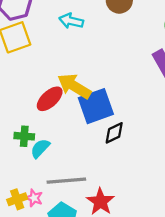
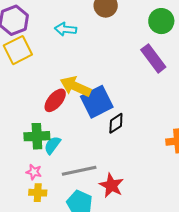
green cross: (24, 136) -> (37, 136), size x1.4
pink star: (34, 198) -> (34, 172), moved
yellow cross: (17, 199) -> (38, 193), turned 30

